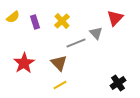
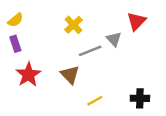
purple rectangle: (35, 22) -> (15, 44), moved
black cross: (118, 83) -> (140, 98), turned 35
yellow line: (60, 85) -> (95, 101), moved

